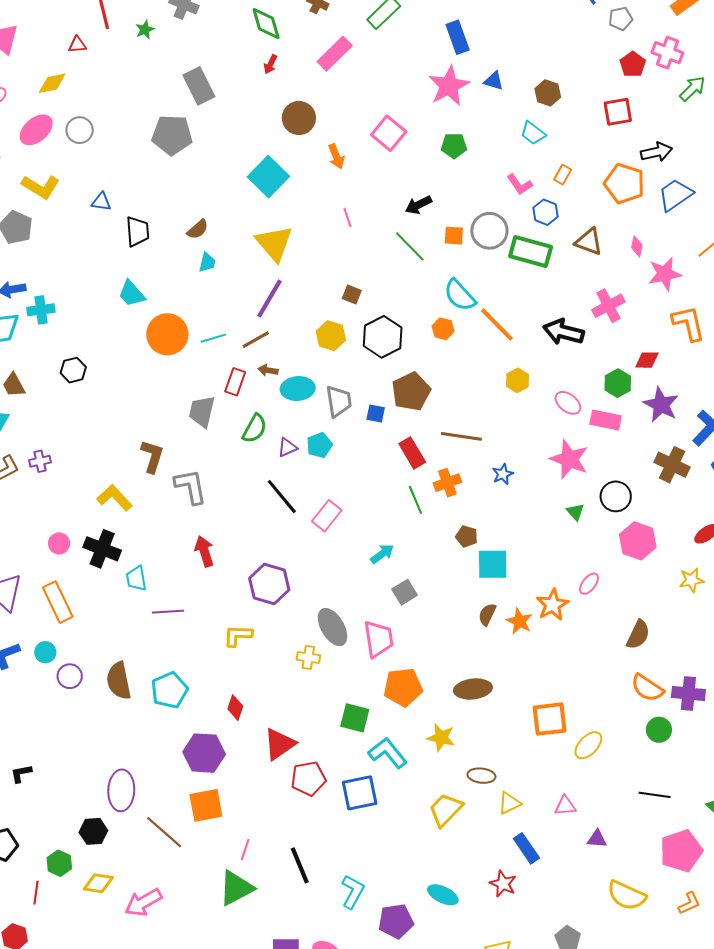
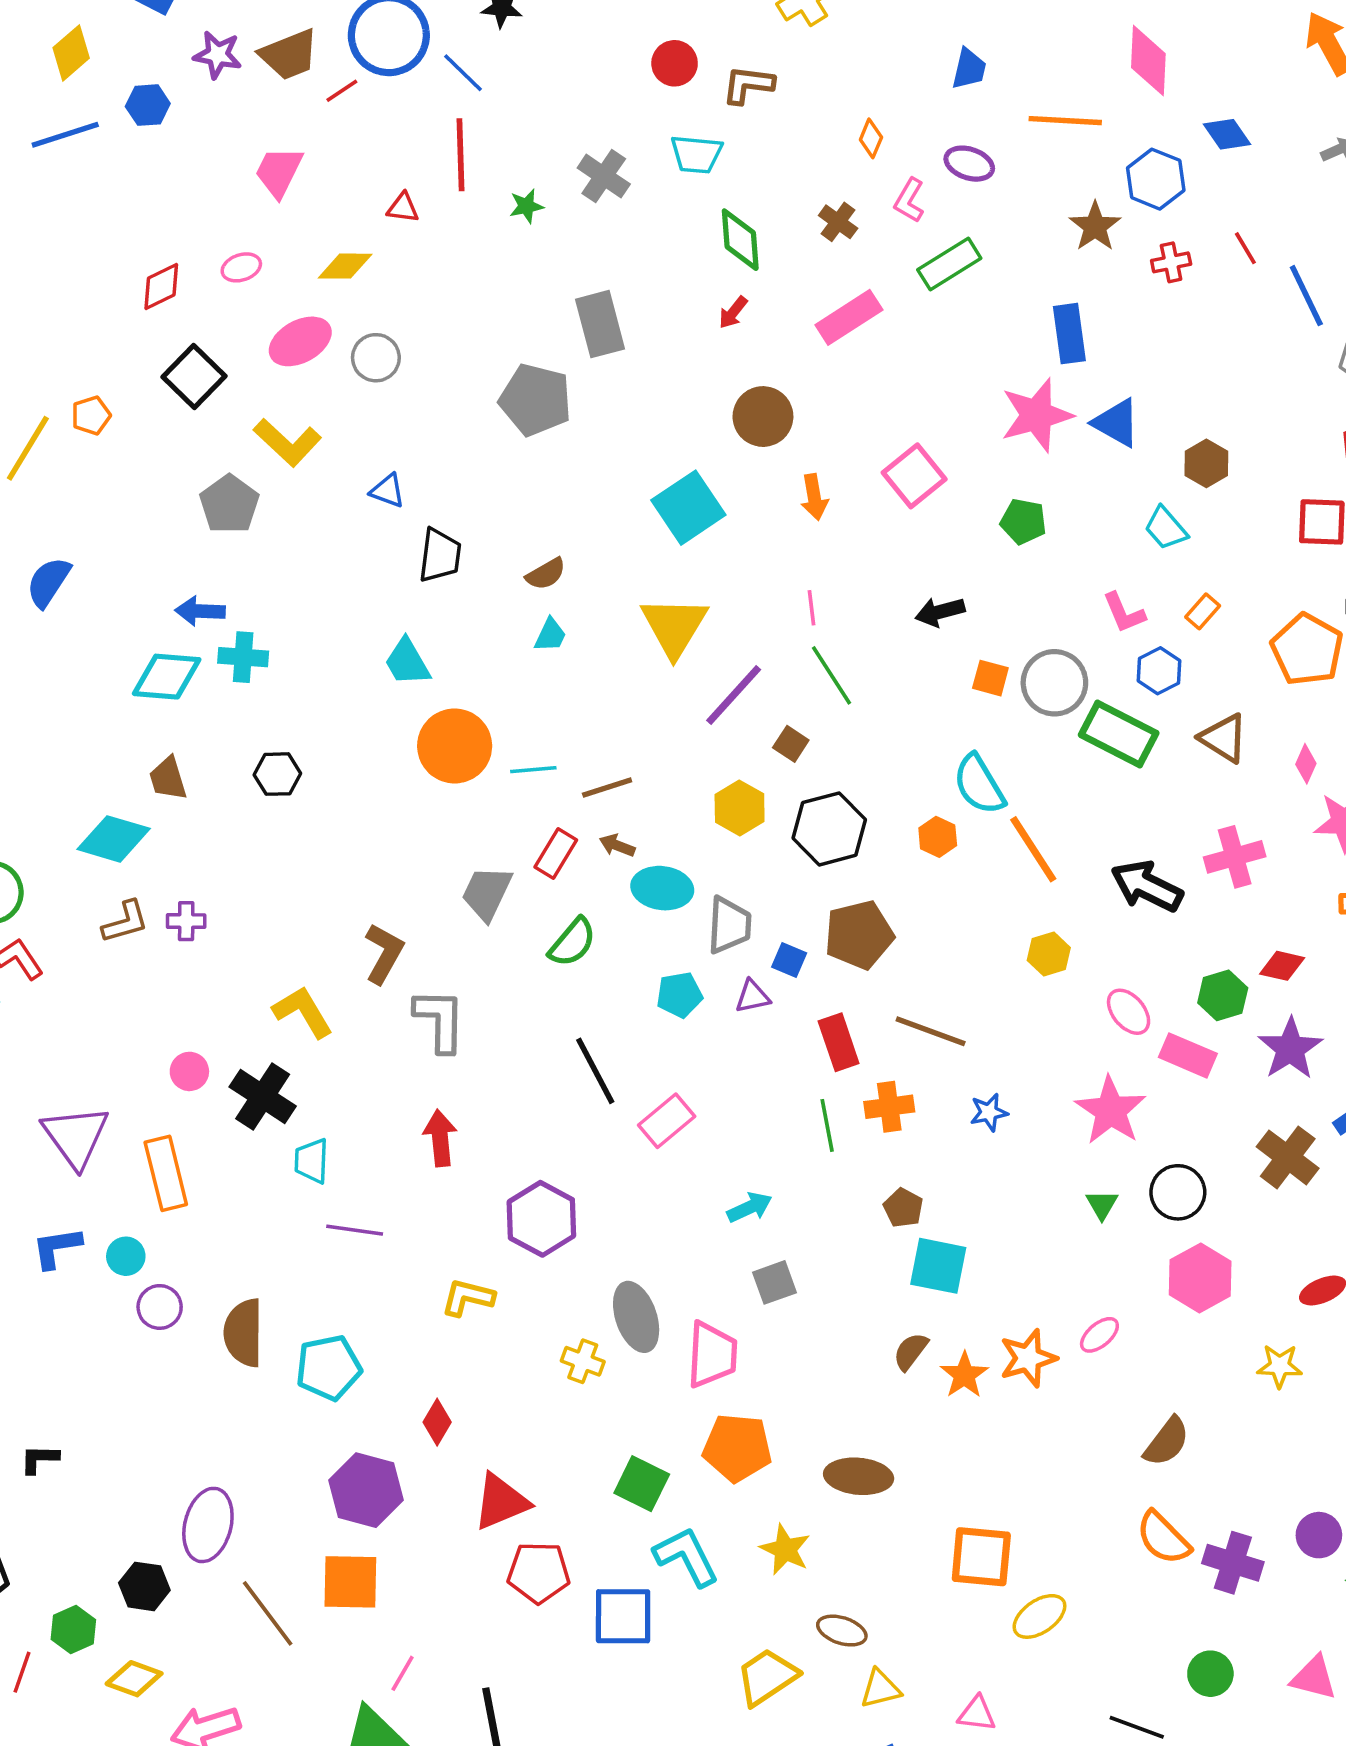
blue triangle: (494, 81) -> (1116, 423), size x1.4
green line: (410, 246) -> (832, 675), moved
purple line: (269, 298) -> (734, 695), moved
purple triangle: (287, 447) -> (753, 997), moved
green circle: (659, 730) -> (1210, 1674), moved

